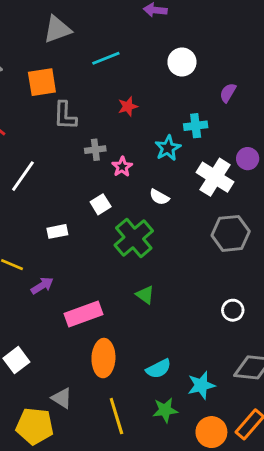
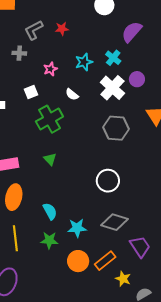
purple semicircle: (228, 93) -> (132, 32), size x1.6
gray L-shape: (65, 116) -> (34, 30), moved, turned 50
cyan cross: (196, 126) -> (113, 58), moved, turned 35
gray cross: (95, 150) -> (19, 53), moved
white circle: (233, 310) -> (108, 181), size x1.5
cyan semicircle: (159, 369) -> (50, 211), turned -102

